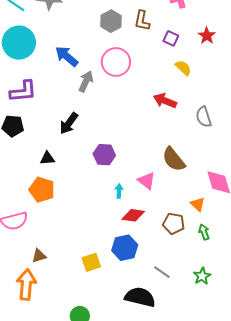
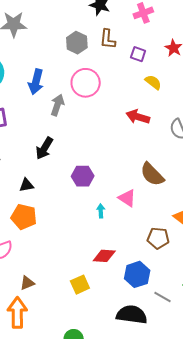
blue arrow: (67, 56) -> (36, 82), turned -110
red diamond: (133, 215) -> (104, 256), moved
blue hexagon: (125, 248) -> (137, 274), moved
gray line: (162, 272) -> (163, 297), moved

